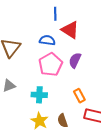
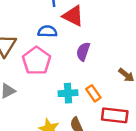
pink pentagon: (51, 65) -> (37, 61), moved
cyan cross: (39, 95) -> (68, 93), moved

